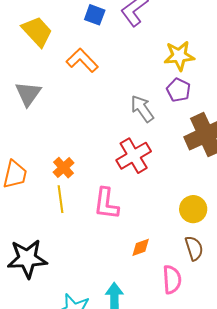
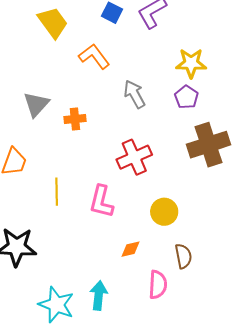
gray triangle: (28, 94) -> (36, 104), moved
gray arrow: (142, 109) -> (134, 94), moved
orange cross: (64, 168) -> (75, 119), moved, turned 30
yellow circle: (193, 209) -> (164, 212), moved

